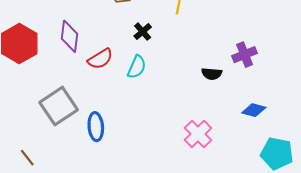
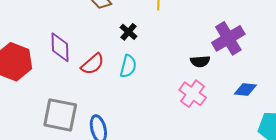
purple cross: (245, 55) -> (228, 38), size x1.4
gray square: (59, 106) -> (60, 115), turned -36
pink cross: (198, 134) -> (193, 94), moved

